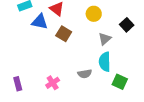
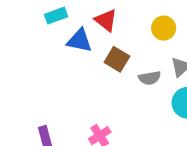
gray semicircle: (85, 74) -> (150, 78), moved

